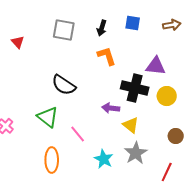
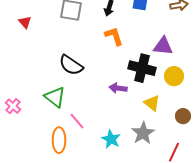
yellow triangle: (131, 125) -> (152, 103), moved
pink line: (78, 134) -> (77, 121), moved

